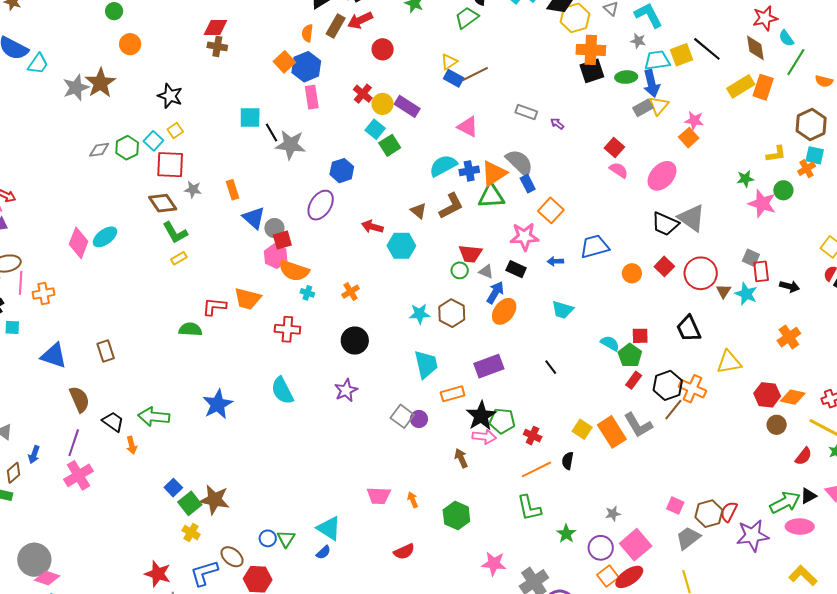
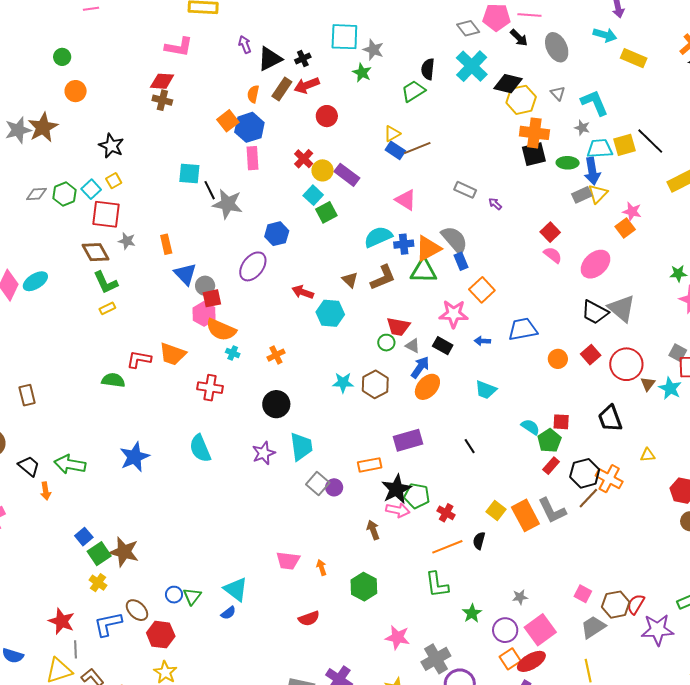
yellow triangle: (729, 362) -> (648, 455), size x0.6
cyan trapezoid: (426, 364) -> (301, 447), moved

